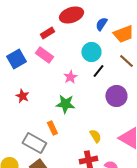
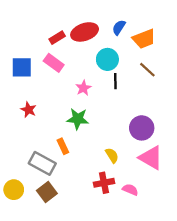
red ellipse: (71, 15) -> (85, 32), moved
blue square: (16, 59) -> (22, 67), turned 30
black line: (98, 71) -> (115, 81), turned -40
purple circle: (116, 96) -> (142, 128), moved

